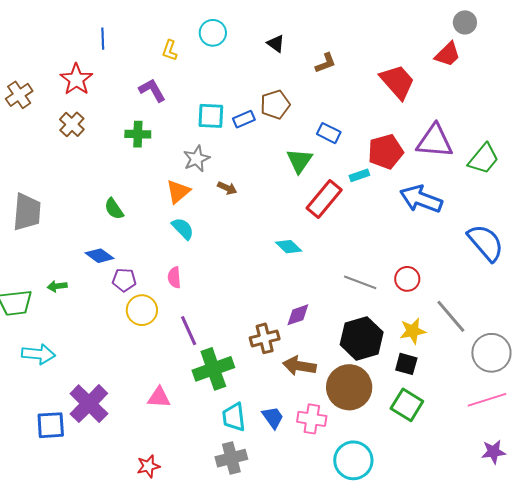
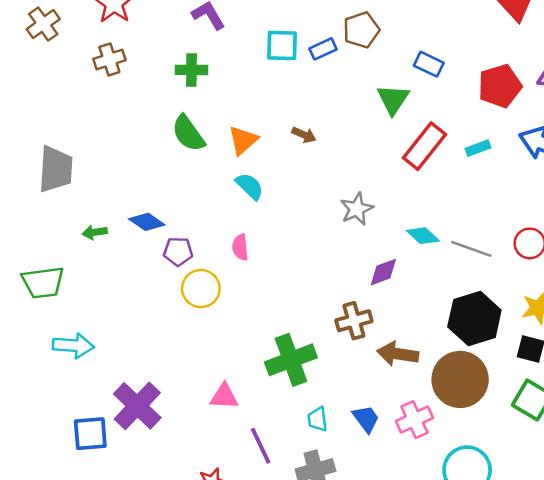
brown cross: (72, 124) -> (109, 59), turned 30
gray star: (197, 159) -> (357, 209), moved
cyan rectangle: (359, 175) -> (478, 148), moved
green semicircle: (114, 209) -> (188, 133), moved, size x1.4
cyan diamond: (289, 247) -> (423, 236), moved
green arrow: (57, 286) -> (95, 232), moved
purple diamond: (298, 315) -> (383, 272), moved
purple line: (189, 331) -> (261, 446), moved
cyan trapezoid: (234, 417) -> (318, 419), size x0.7
pink cross: (312, 419) -> (414, 420), turned -32

